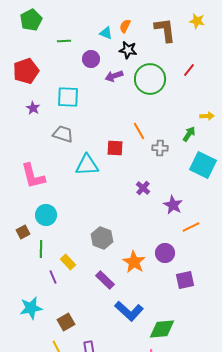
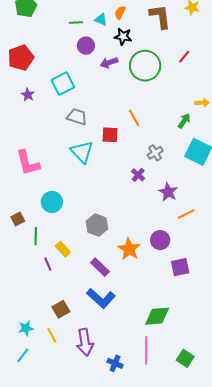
green line: (64, 41) -> (76, 23), moved
cyan square: (68, 97) -> (63, 84), turned -30
gray trapezoid: (63, 134) -> (77, 117), moved
gray cross: (160, 148) -> (155, 153), moved, turned -35
cyan triangle: (87, 165) -> (82, 152), turned 50
cyan circle: (46, 215) -> (52, 202), moved
cyan star: (31, 308) -> (26, 328), moved, size x0.7
blue L-shape: (129, 311) -> (101, 298), moved

